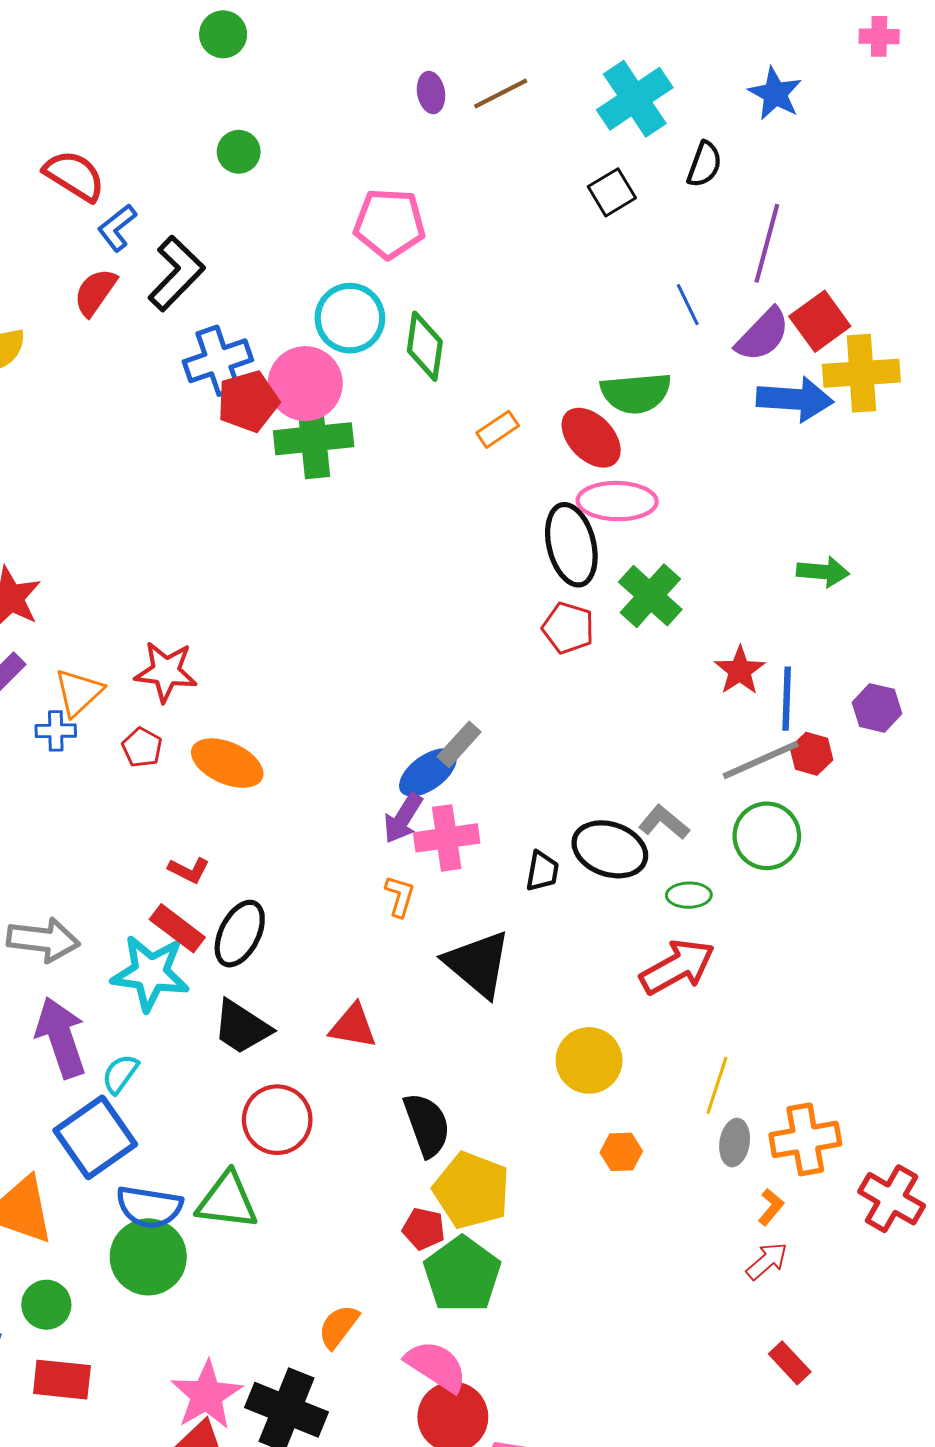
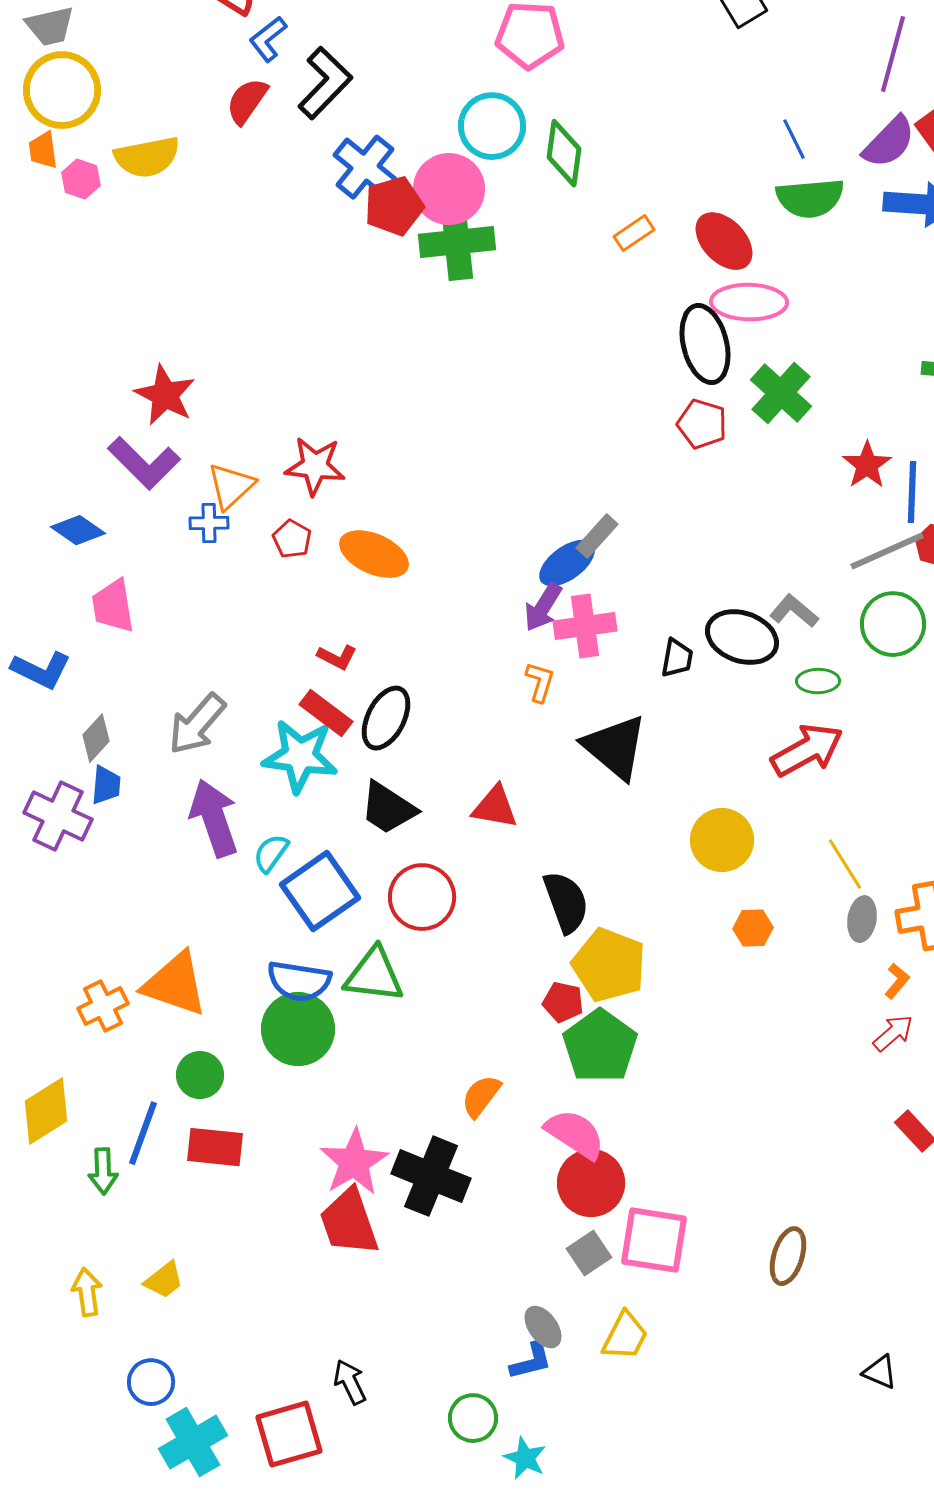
blue line: (688, 305) -> (794, 139), moved
blue cross: (218, 361) -> (365, 167), turned -32
green semicircle: (636, 393) -> (810, 198), moved
gray arrow: (43, 940) -> (197, 724), turned 124
yellow line: (717, 1085) -> (845, 864), turned -50
blue square: (95, 1137) -> (320, 891), moved

